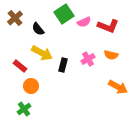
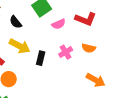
pink semicircle: (84, 22) -> (59, 24), moved

